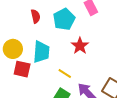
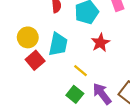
red square: (22, 69) -> (35, 60), turned 30

